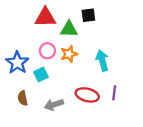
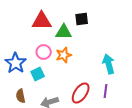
cyan arrow: (102, 60) -> (109, 64), moved
red ellipse: (87, 95) -> (81, 93), turned -70

